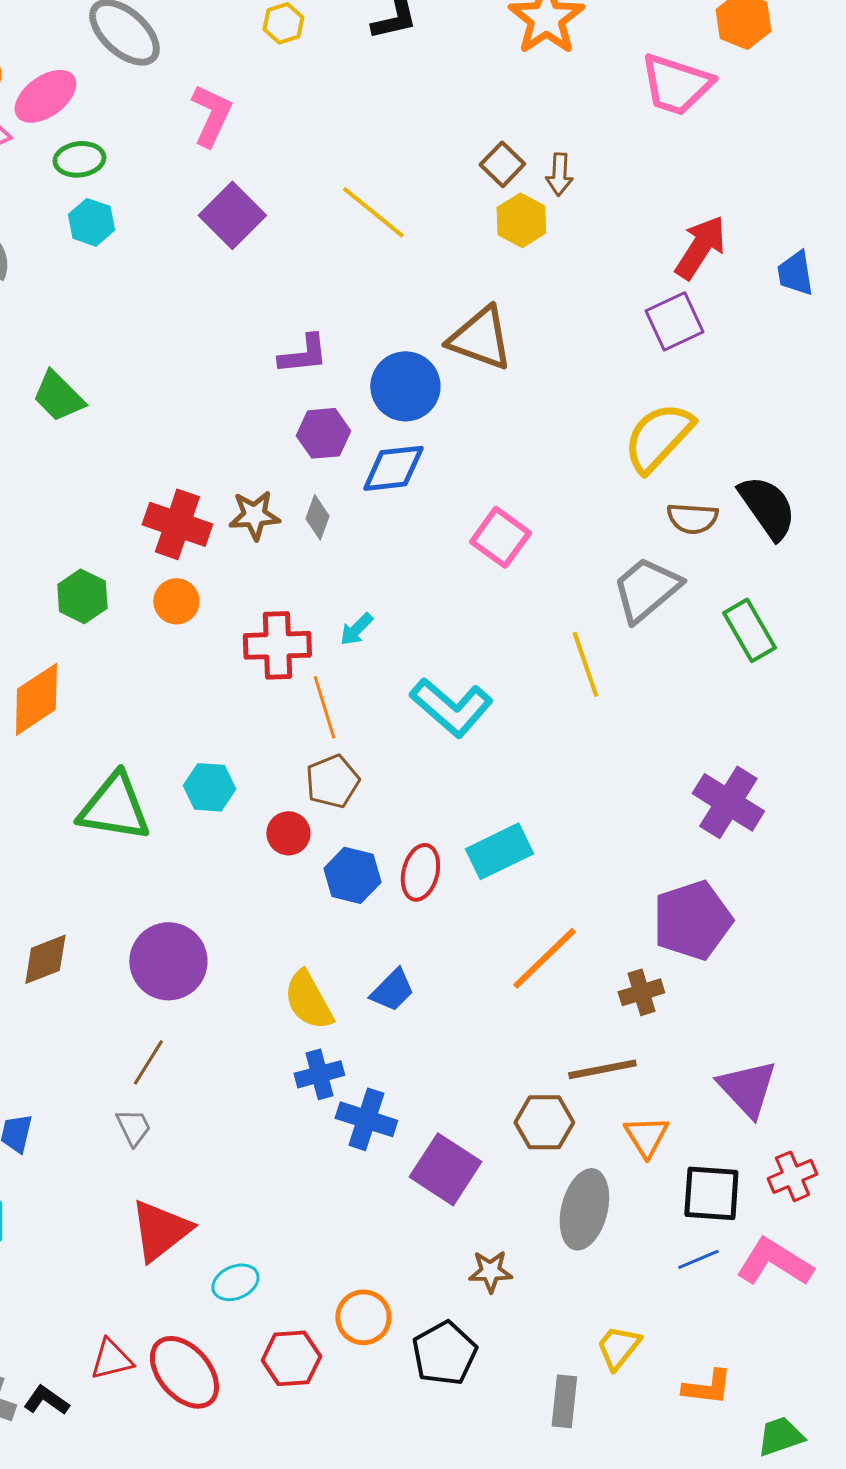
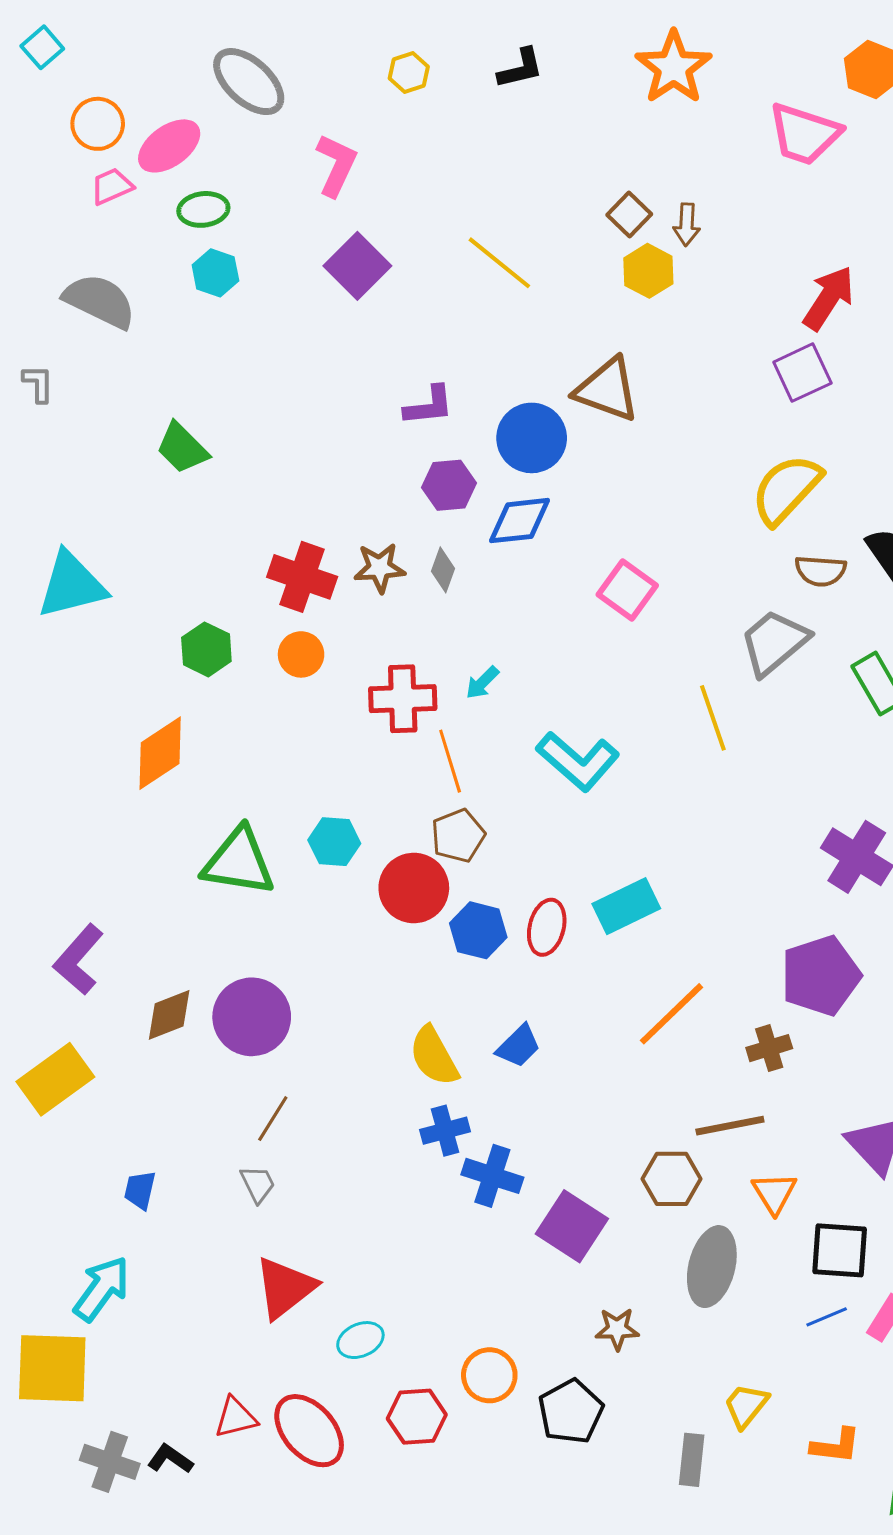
red circle: (288, 833) -> (414, 888), size x1.6
purple circle: (168, 961) -> (252, 1017), moved

